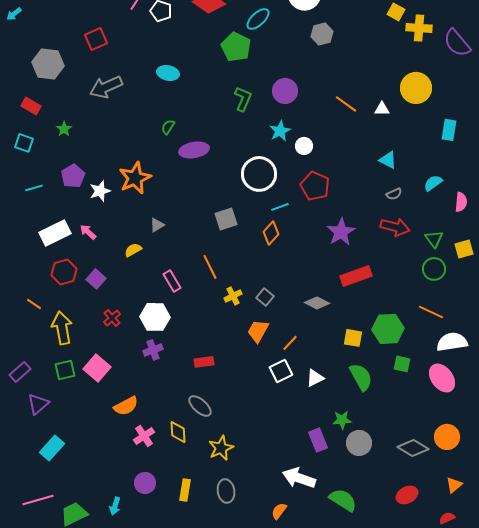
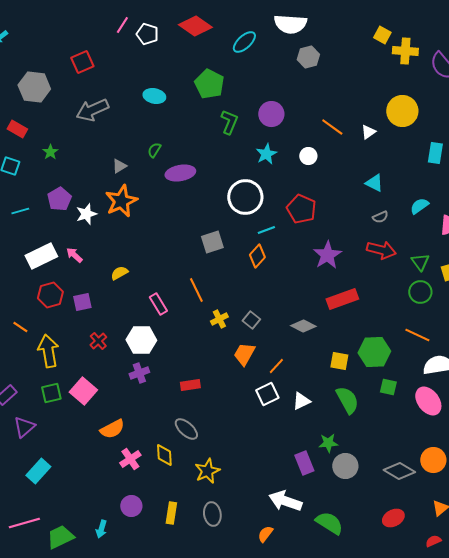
green pentagon: (236, 47) -> (209, 84), moved
white triangle: (382, 109) -> (368, 132), turned -35
white circle: (304, 146) -> (308, 156), moved
gray triangle: (157, 225) -> (119, 166), moved
purple square: (96, 279) -> (82, 302), turned 36

